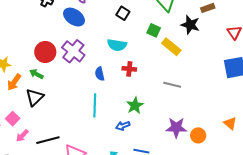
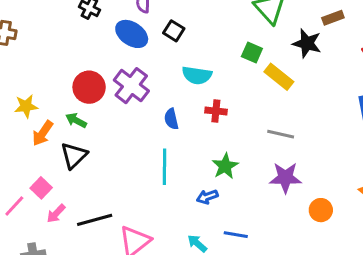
black square: (123, 13) -> (174, 31), moved
purple star: (176, 128) -> (285, 178), moved

